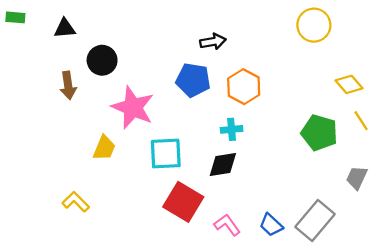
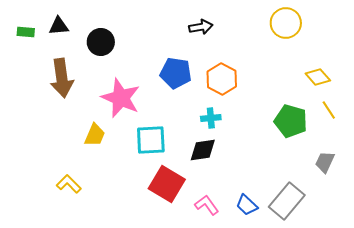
green rectangle: (15, 17) -> (26, 32), moved
black arrow: (213, 42) -> (201, 27), moved
black circle: (102, 60) -> (101, 42), moved
brown arrow: (68, 85) -> (62, 78), size x1.5

